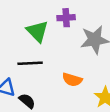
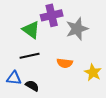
purple cross: (66, 18) -> (52, 15), size x1.5

